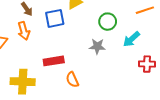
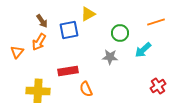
orange arrow: (24, 31) -> (39, 42), turned 48
red cross: (147, 64) -> (158, 86), moved, turned -35

